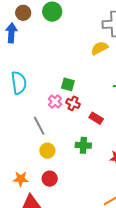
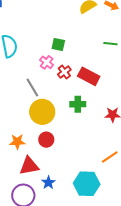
red cross: (73, 103) -> (64, 72), moved, turned 32
red rectangle: (96, 118) -> (89, 76), size x1.5
yellow circle: (47, 151) -> (42, 112), size x1.6

